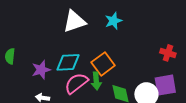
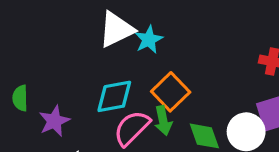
cyan star: (113, 21) -> (149, 40), moved
purple star: (41, 70) -> (54, 121), moved

